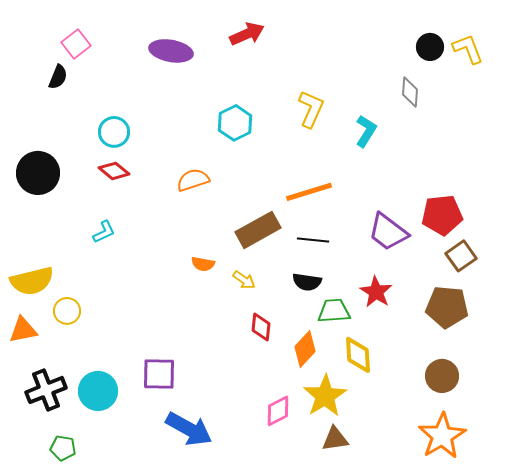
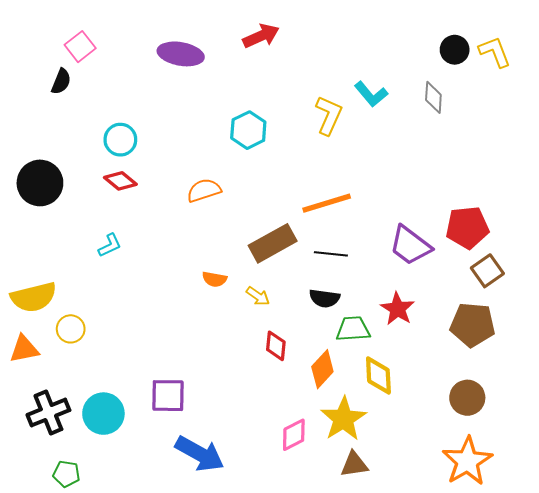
cyan L-shape: (366, 131) -> (371, 94), moved, turned 108

